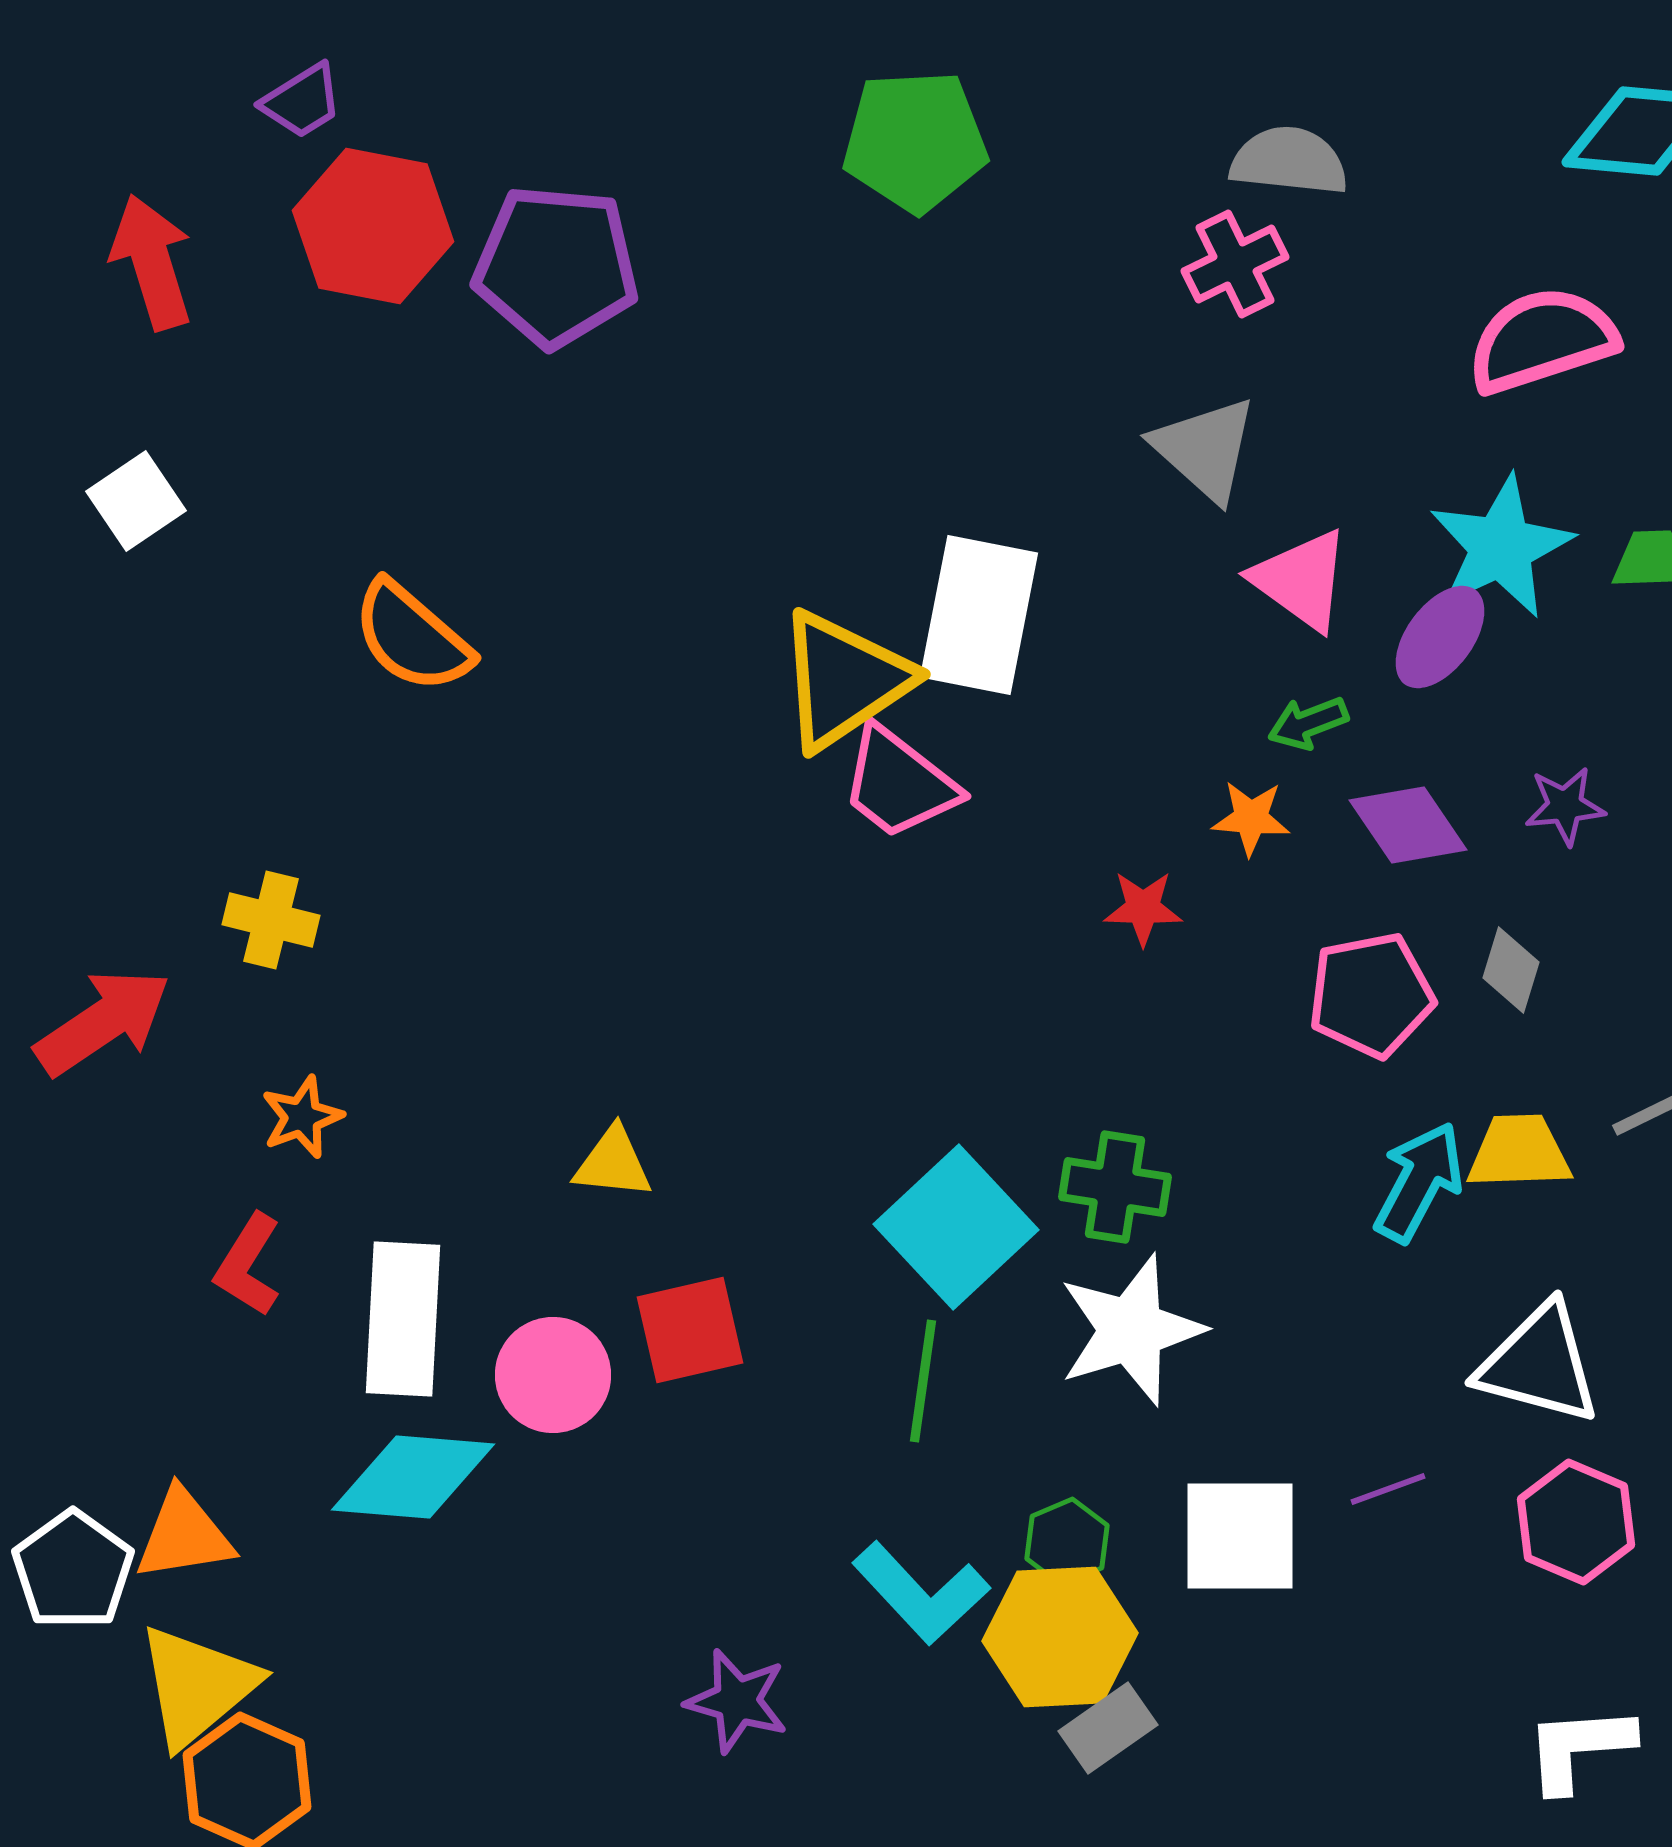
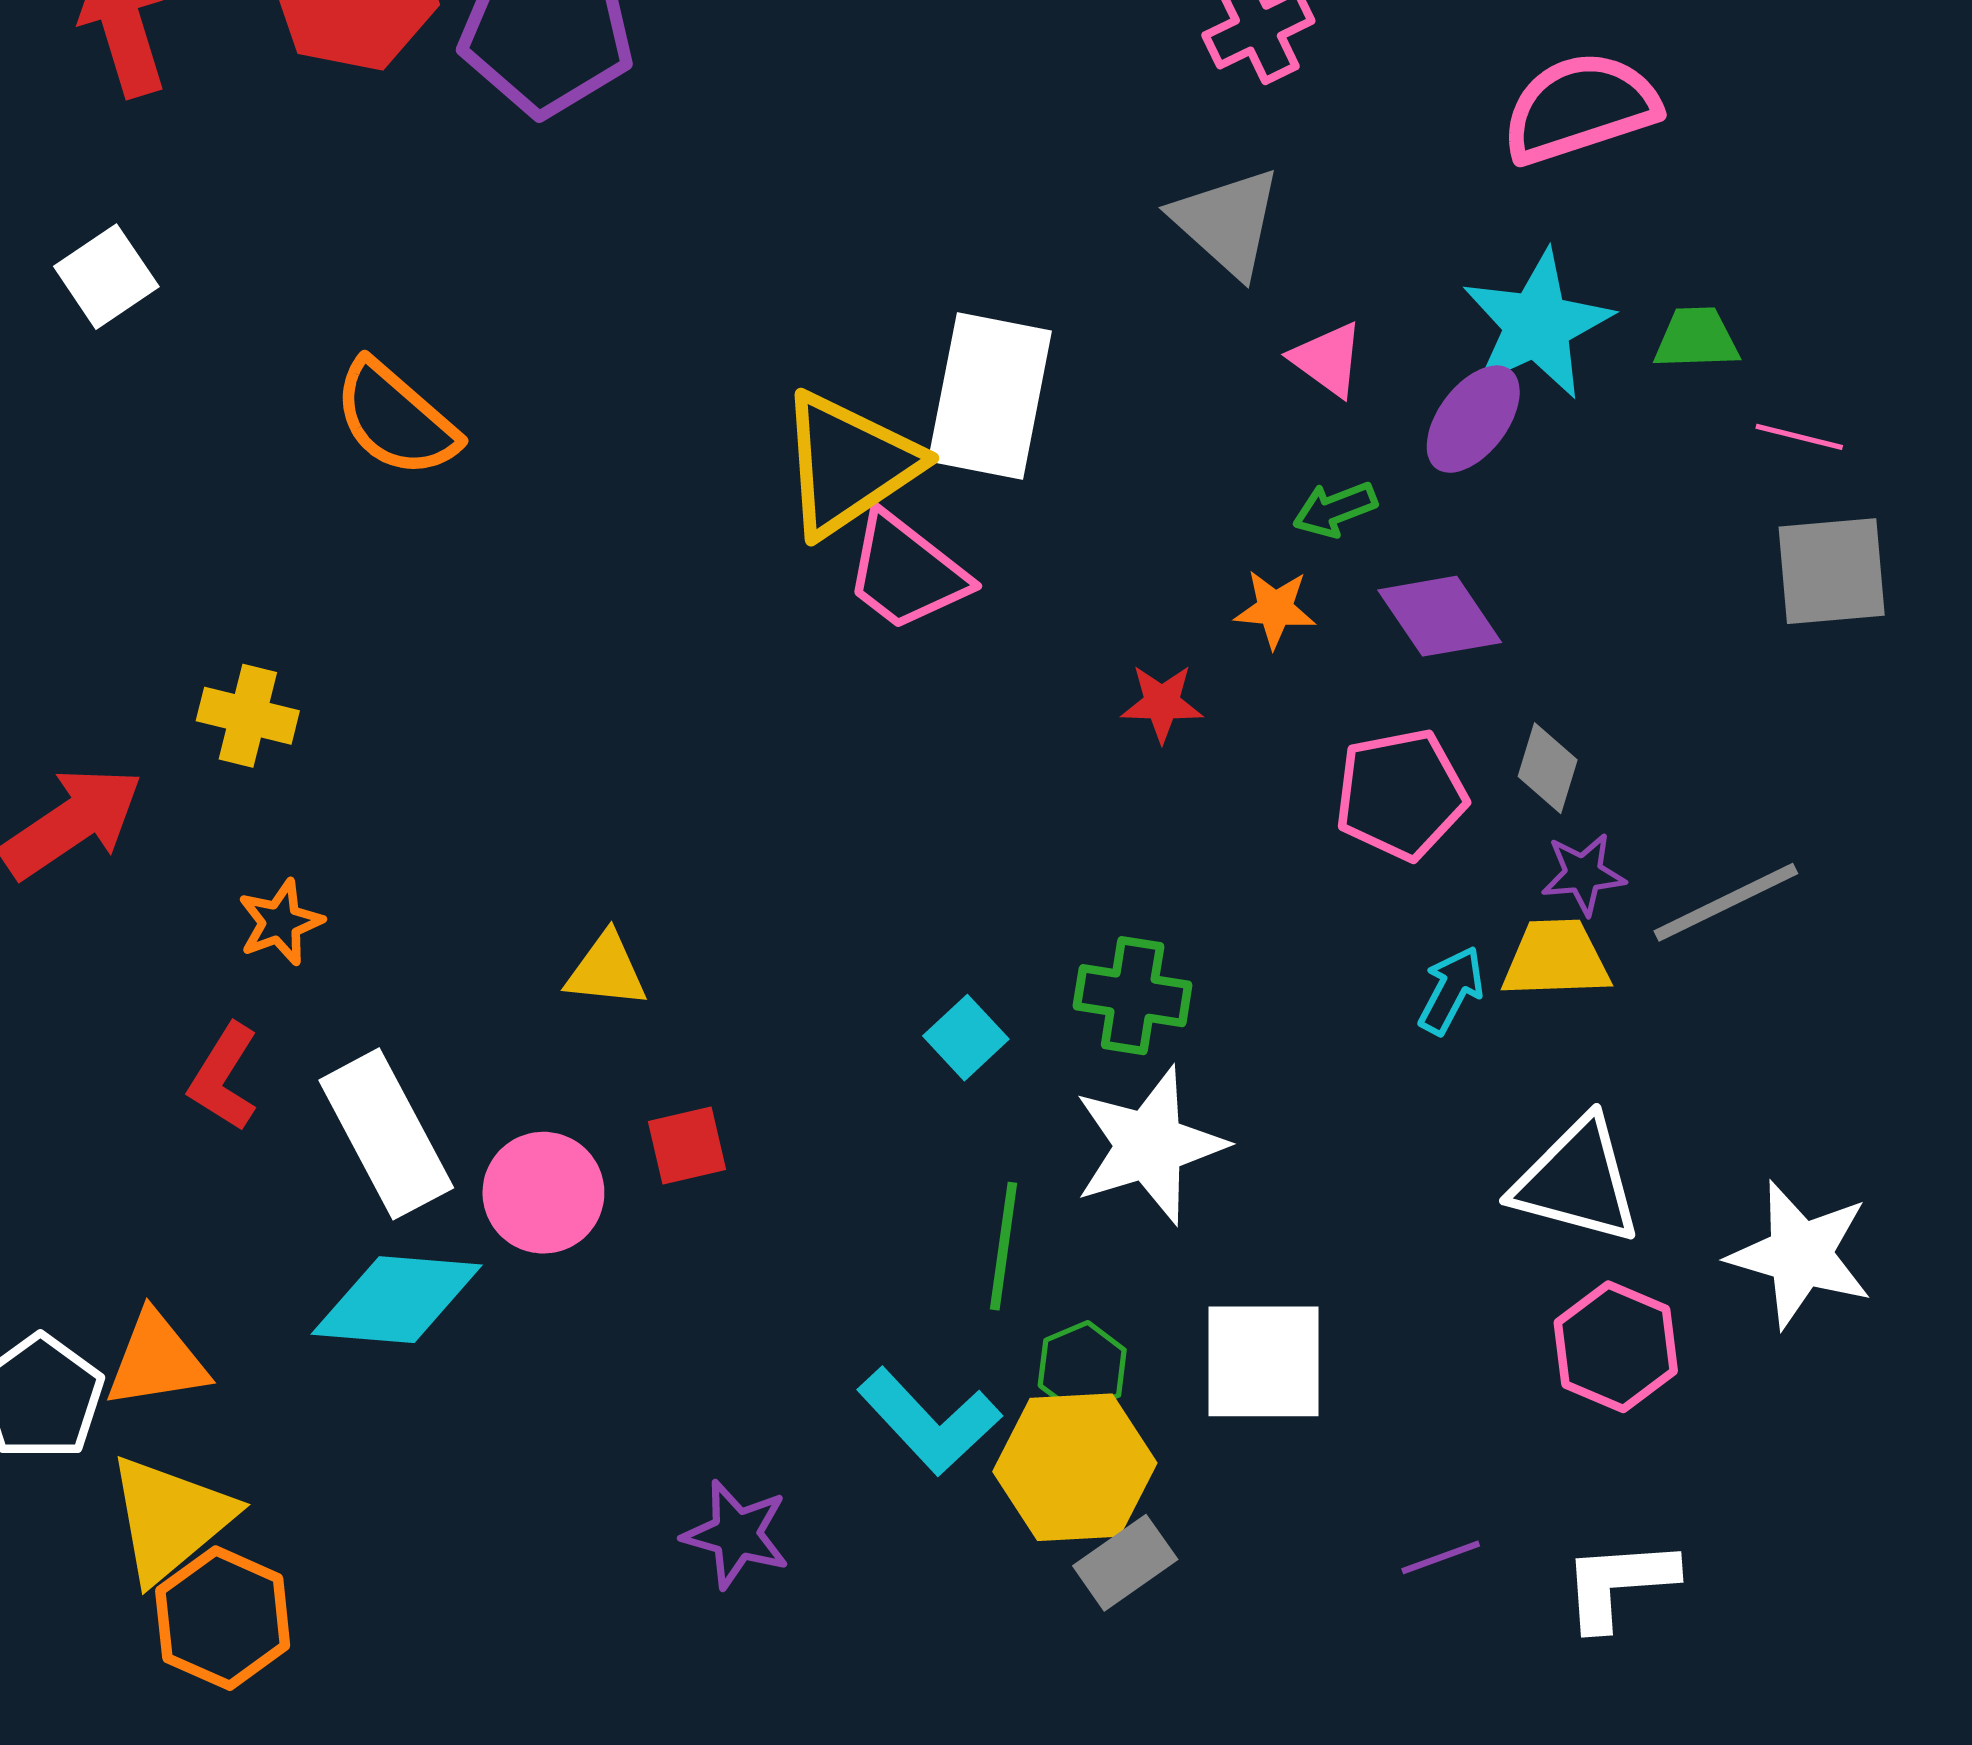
pink triangle: (1301, 580) -> (1327, 359), size x0.7
purple star: (1565, 806) -> (1583, 874), moved
cyan arrow: (1419, 1182) -> (1451, 990), size x0.7
cyan square: (956, 1227) -> (966, 1038), size x0.5
white rectangle: (403, 1319) -> (386, 1134), turned -31
red square: (690, 1330) -> (687, 1145), size x0.7
green line: (923, 1381) -> (1004, 1246), moved
purple line: (1388, 1489) -> (1441, 1557), moved

